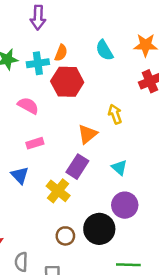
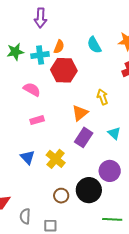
purple rectangle: (77, 167) -> (84, 137), moved
cyan triangle: (119, 168) -> (114, 133), moved
blue triangle: (20, 175) -> (28, 157), moved

